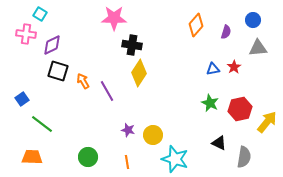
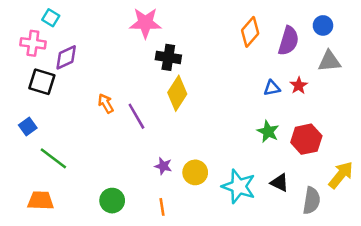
purple semicircle: (226, 32) -> (288, 41), size x1.6
black square: (58, 71) -> (42, 82), moved
yellow arrow: (267, 122) -> (341, 175), moved
cyan star: (175, 159) -> (239, 186), moved

